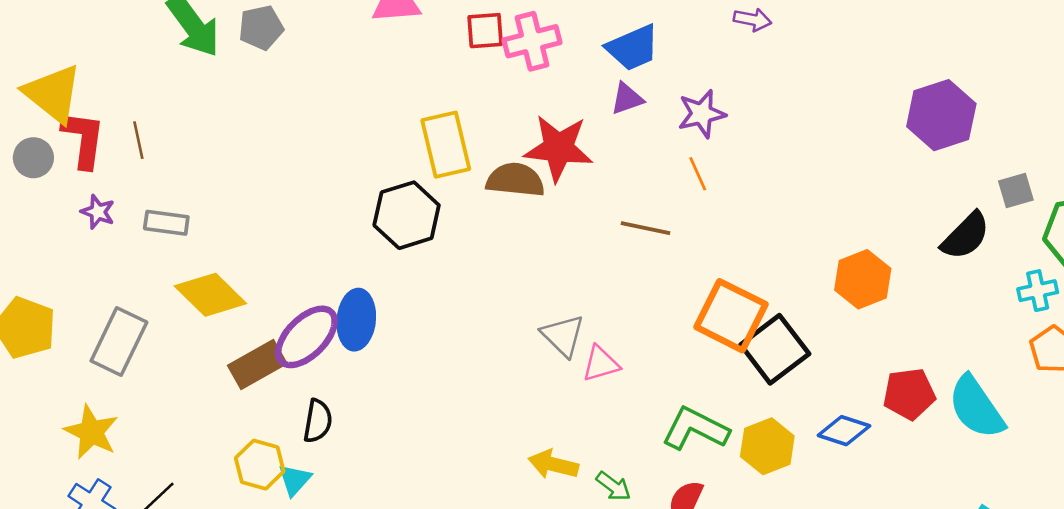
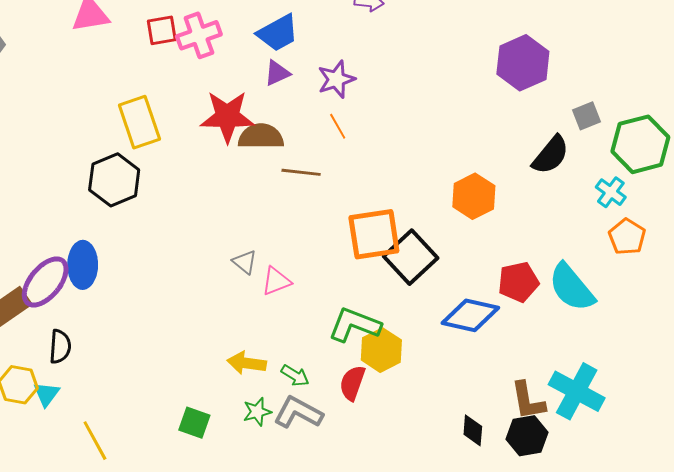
brown semicircle: (515, 180) -> (261, 137), moved
cyan cross: (1038, 291) -> (611, 192), turned -36
orange square: (731, 316) -> (374, 234), turned -30
gray triangle: (563, 336) -> (245, 262), size x0.7
blue diamond: (844, 431) -> (470, 315), size x1.4
yellow hexagon: (767, 446) -> (381, 350), moved

